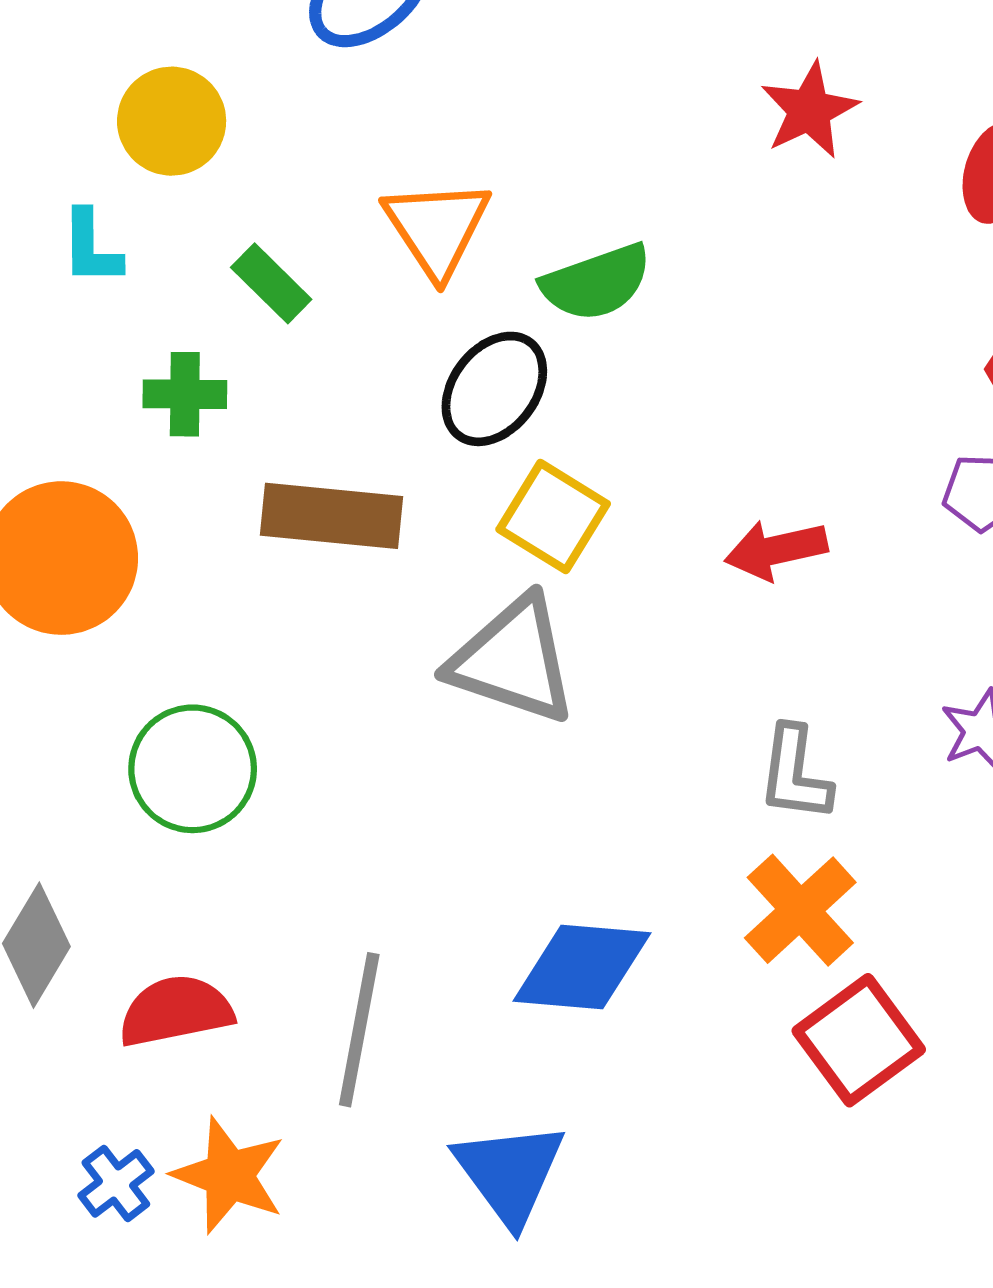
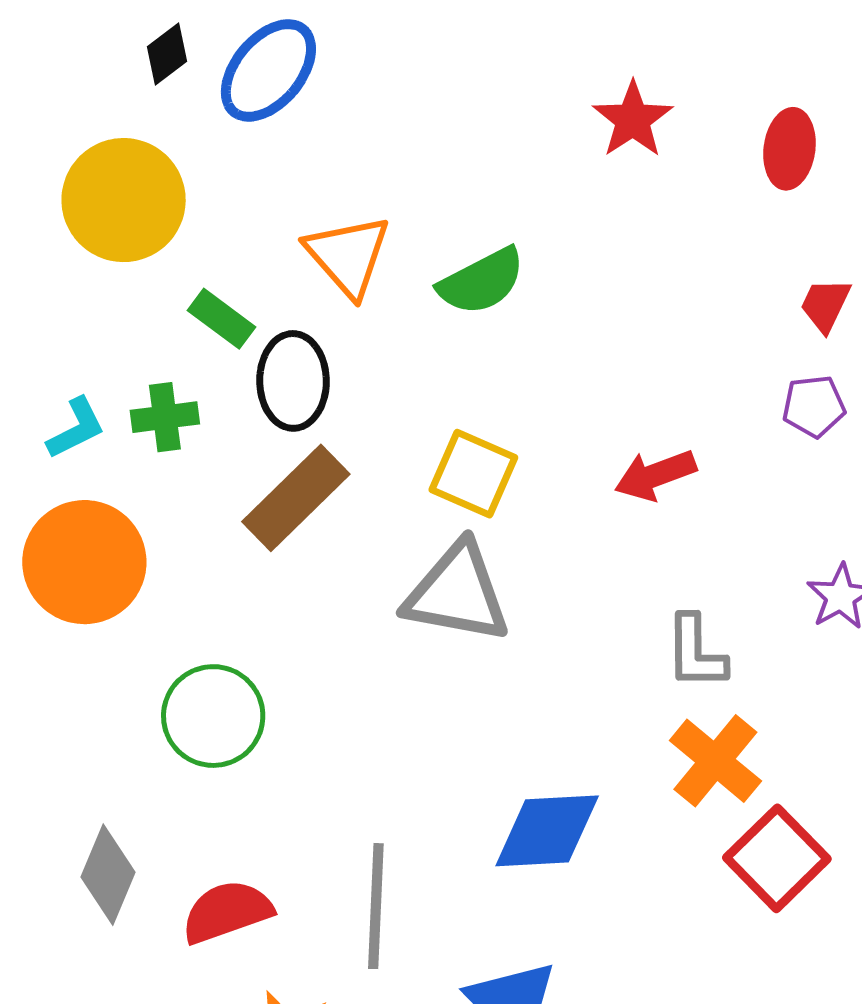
yellow circle: (172, 121) -> (124, 200), size x1.4
cyan L-shape: (91, 248) -> (76, 428), moved, turned -108
black ellipse: (494, 389) -> (293, 381), moved, turned -30
brown rectangle: (331, 516) -> (296, 498), turned -42

